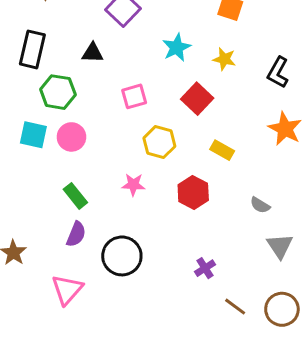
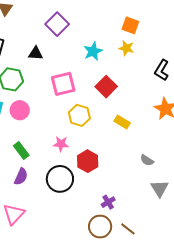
yellow star: (224, 59) -> (126, 48), moved
pink square: (134, 96) -> (63, 84), size x1.4
red hexagon: (193, 192) -> (88, 161), moved
black circle: (122, 256) -> (60, 179), moved
brown circle: (282, 309) -> (100, 227), moved

